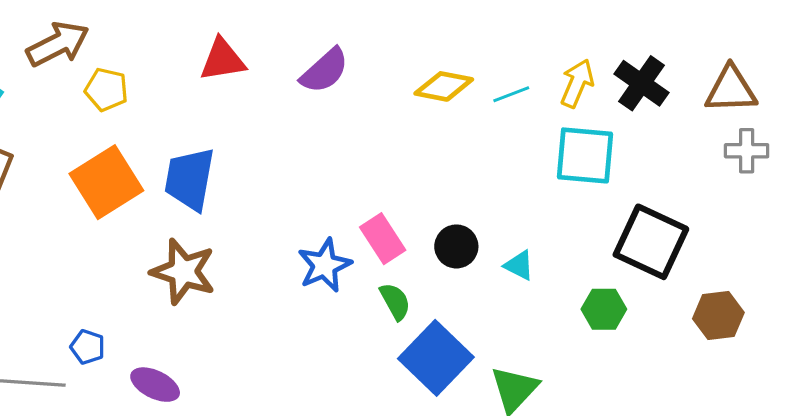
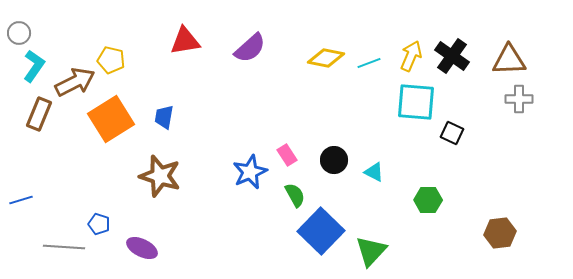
brown arrow: (58, 44) -> (75, 82), moved
blue trapezoid: (190, 179) -> (164, 117), size x0.6
pink rectangle: (383, 239) -> (287, 155), size x0.7
black square: (651, 242) -> (452, 133), moved, size x0.5
brown hexagon: (718, 316) -> (500, 233), moved

